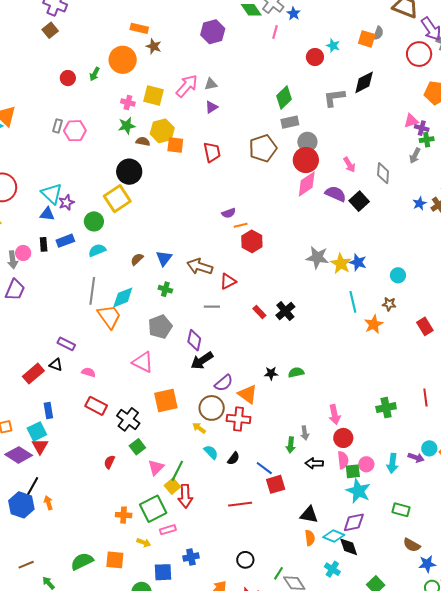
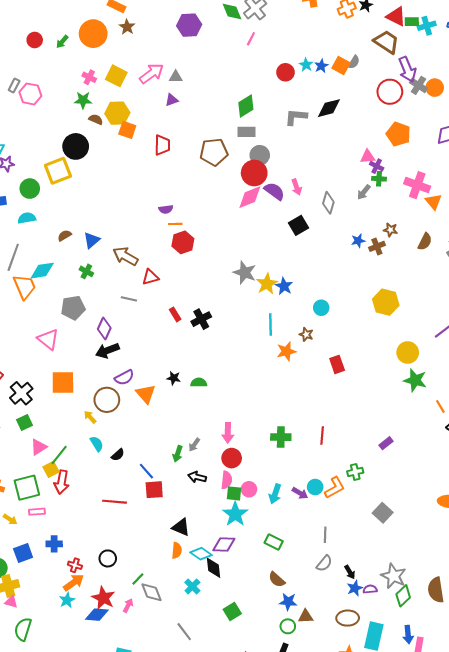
blue star: (294, 14) -> (321, 66), moved
purple semicircle: (336, 194) -> (274, 191), moved
red cross: (239, 419) -> (75, 565), moved, size x0.6
gray arrow: (305, 433) -> (194, 445), turned 32
blue square: (163, 572) -> (23, 553), turned -30

